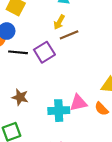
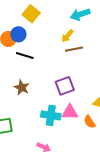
purple square: (44, 52) -> (65, 86), moved
brown star: (20, 97) -> (22, 87), moved

